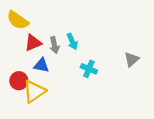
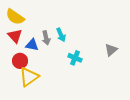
red triangle: (33, 43) -> (15, 36), moved, turned -49
blue triangle: (41, 65) -> (32, 45), moved
red circle: (19, 81) -> (20, 61), moved

